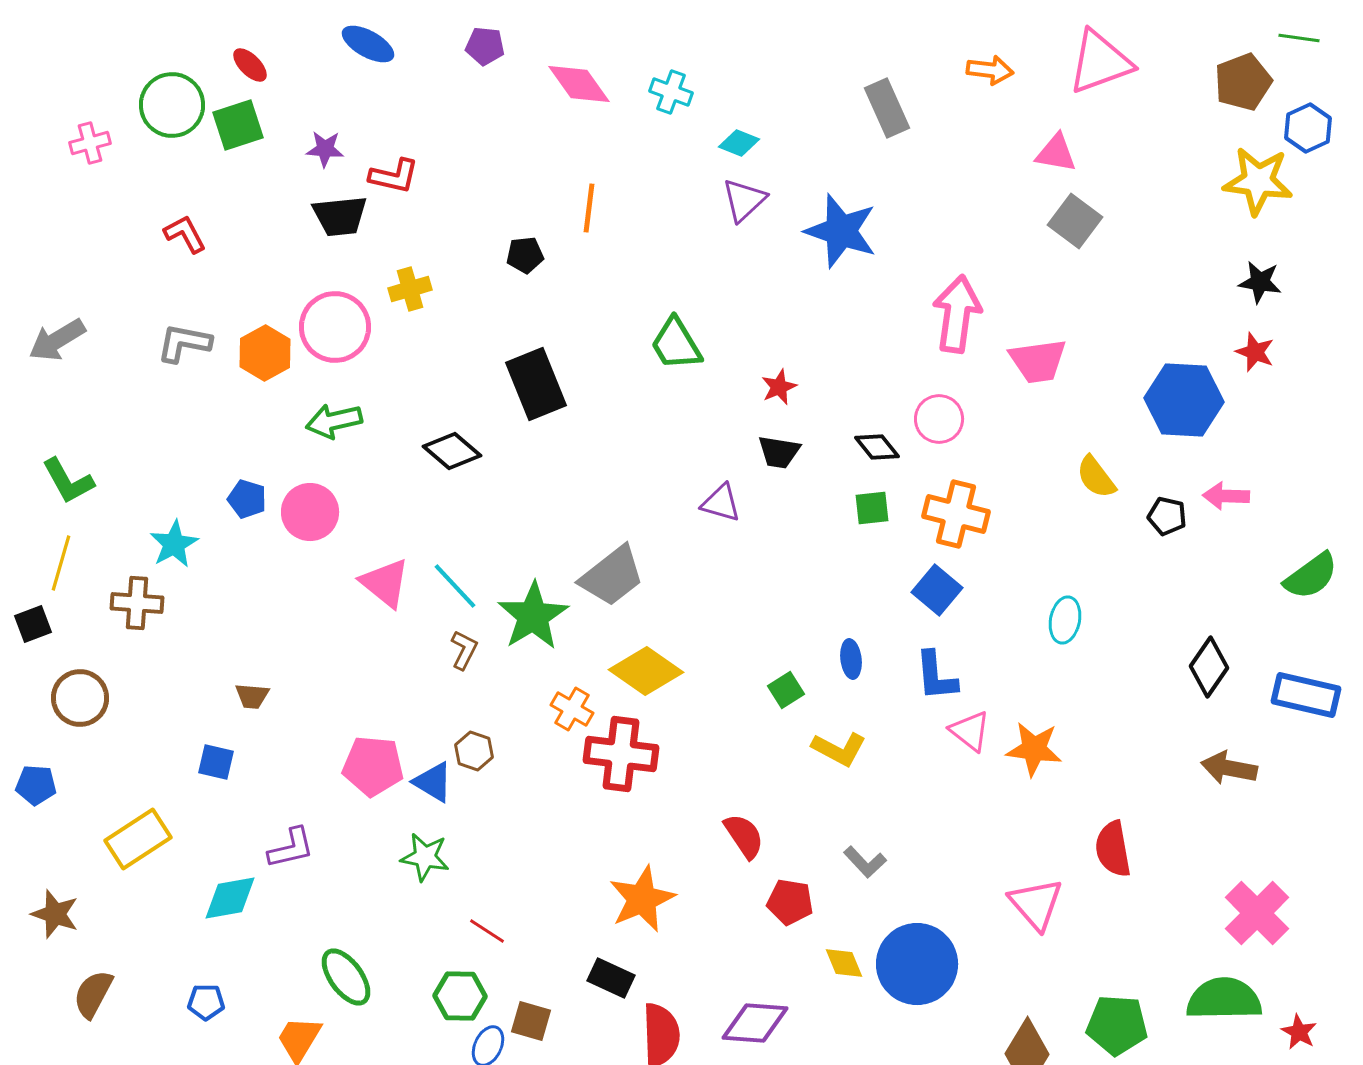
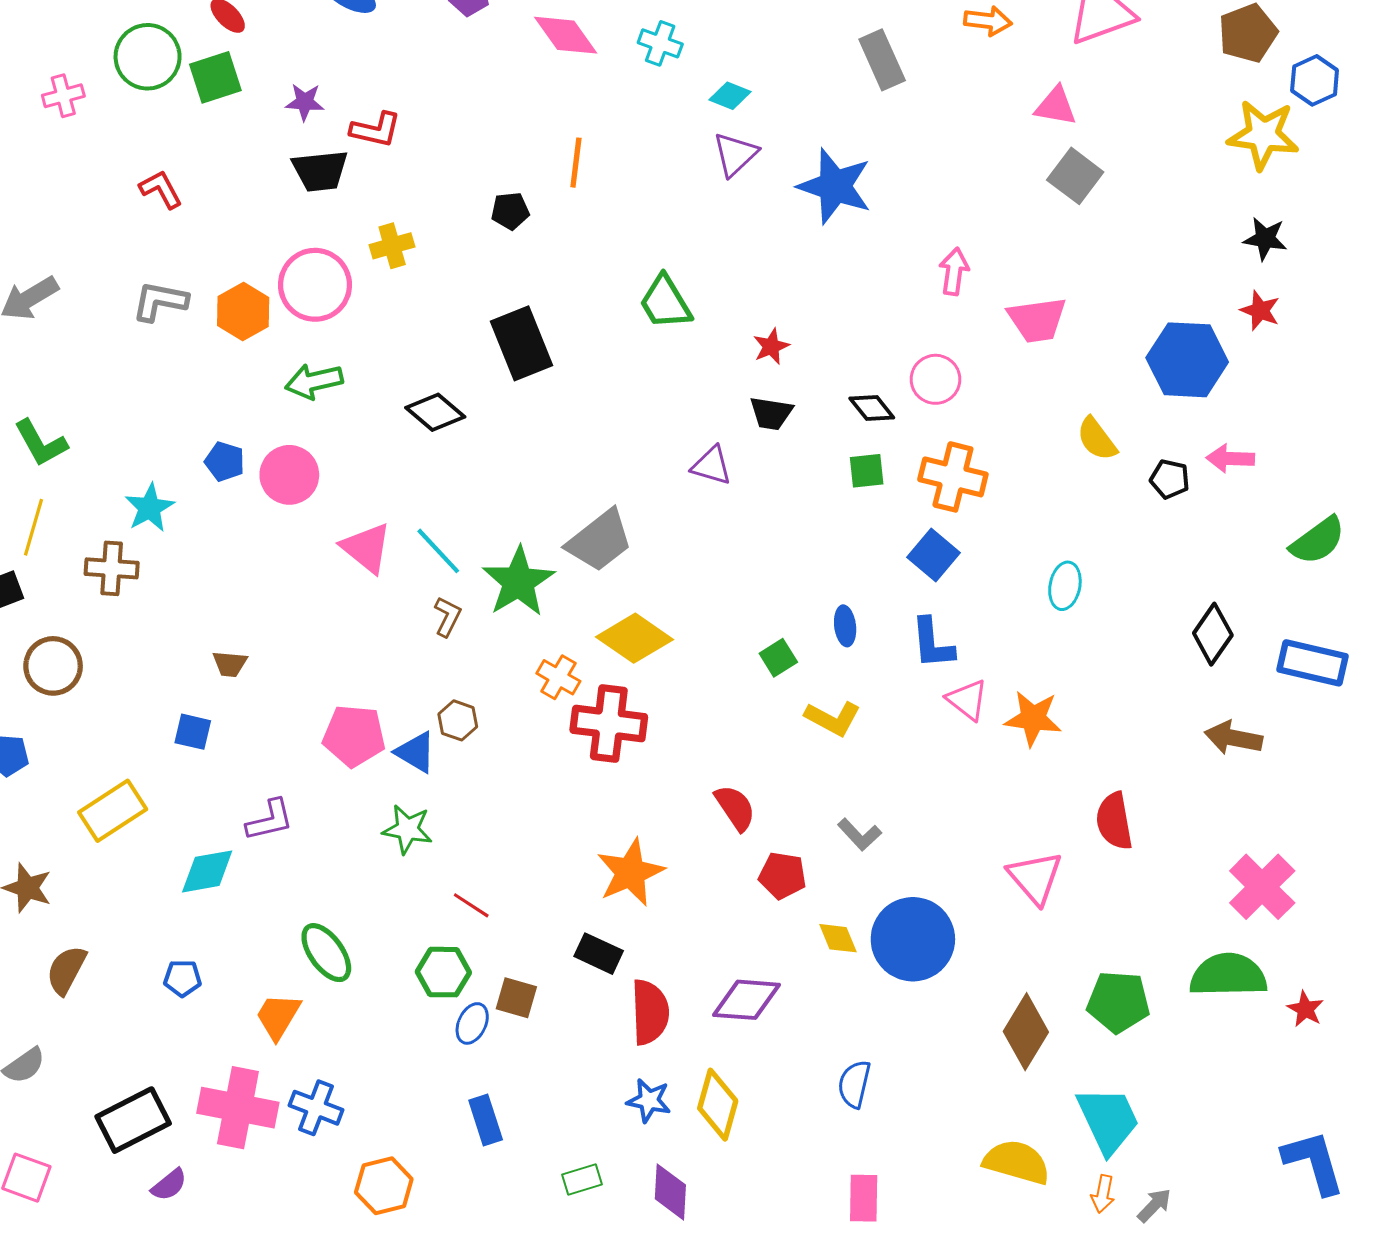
pink arrow: (957, 314) -> (954, 271), size x0.6

